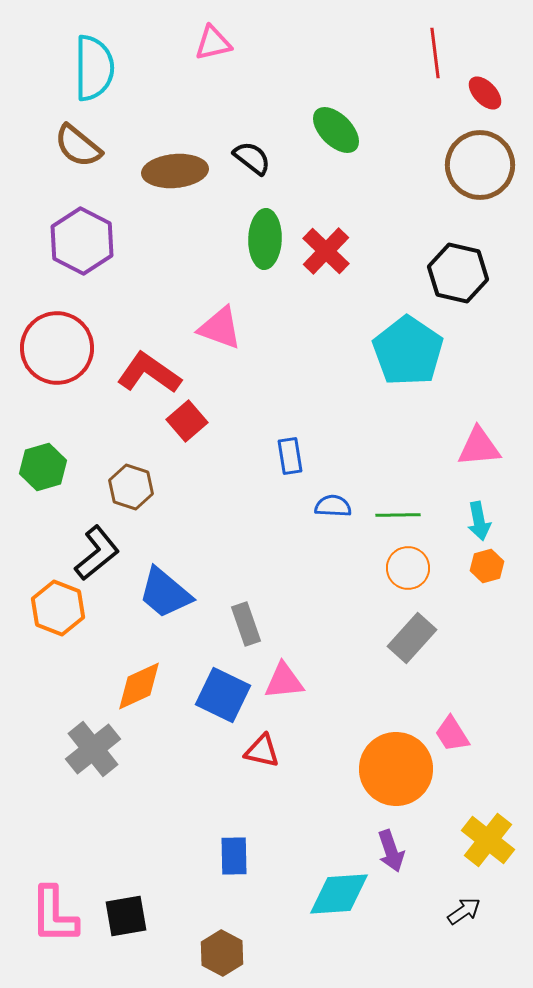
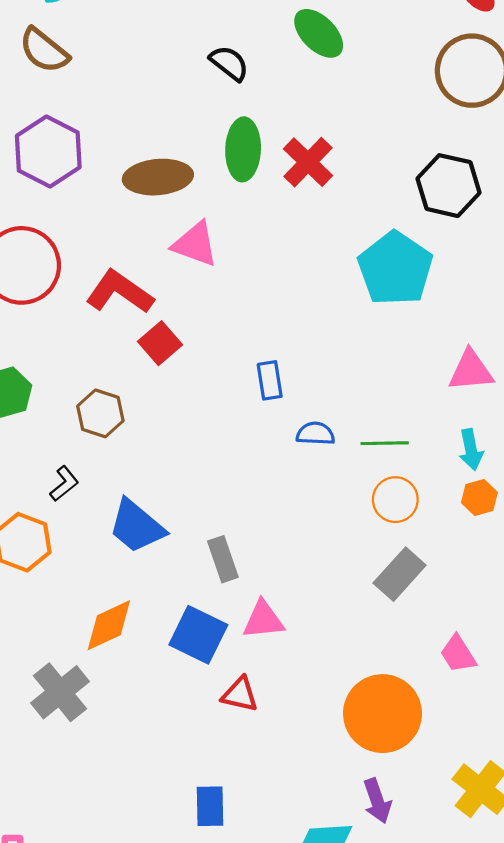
brown ellipse: (175, 171) -> (158, 177), moved
black L-shape: (97, 553) -> (64, 484), size x0.6
pink trapezoid: (452, 734) -> (458, 654), moved

